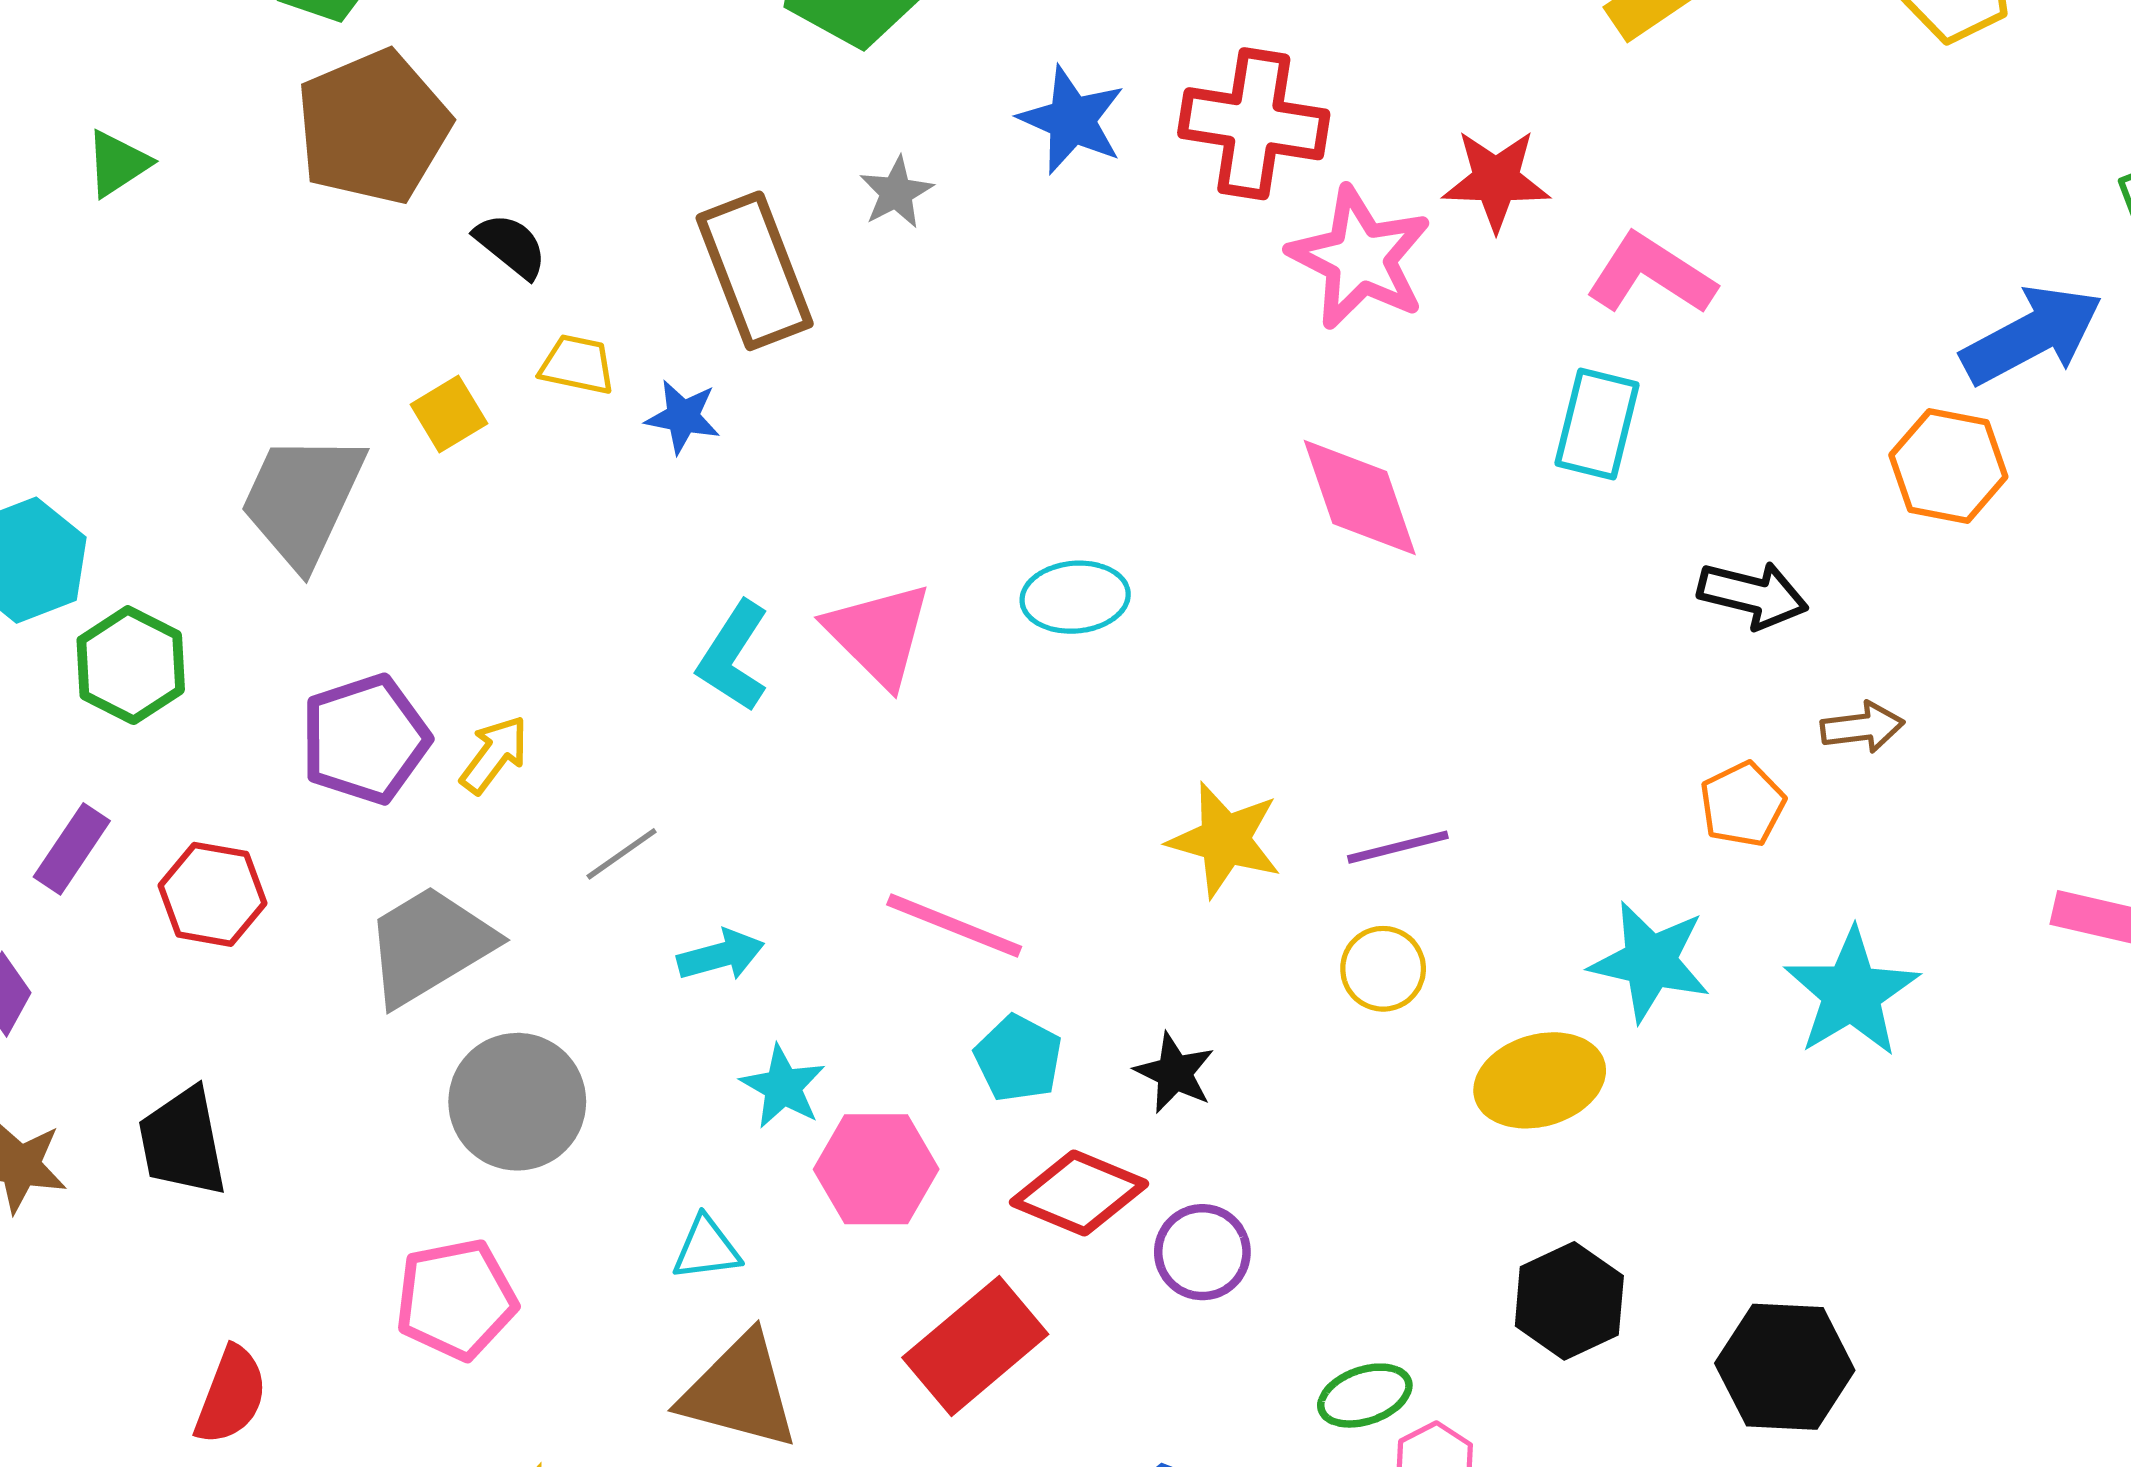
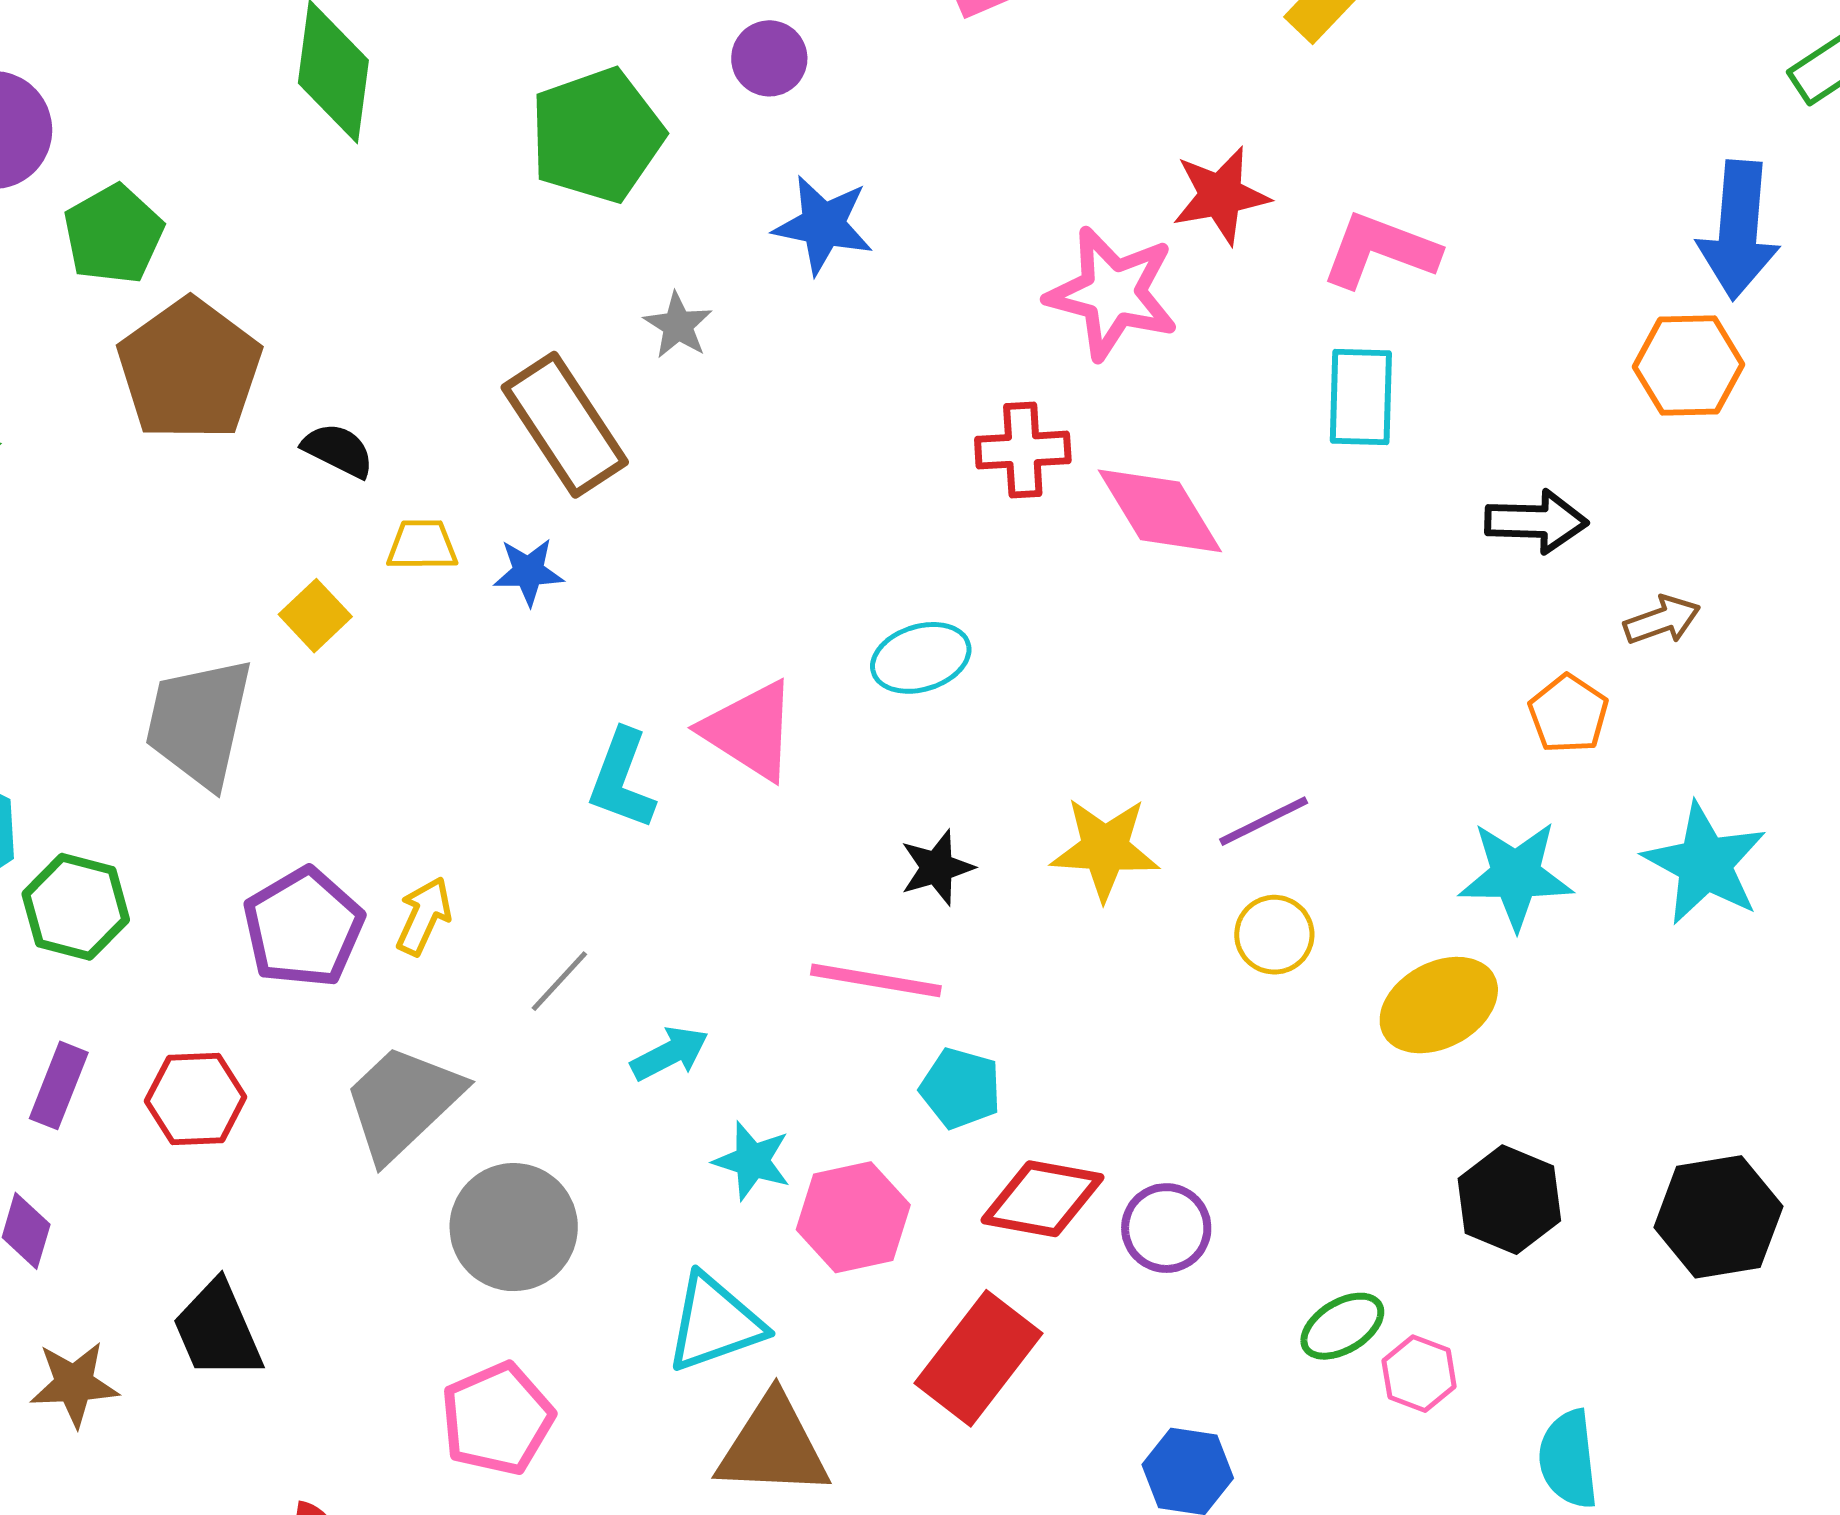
red cross: (1254, 124) -> (1023, 450), moved, size x0.7
blue arrow: (2032, 335) -> (1738, 230), turned 135
black star: (1175, 1073) -> (937, 868), moved, turned -30
cyan triangle: (706, 1248) -> (715, 1323), size x1.6

